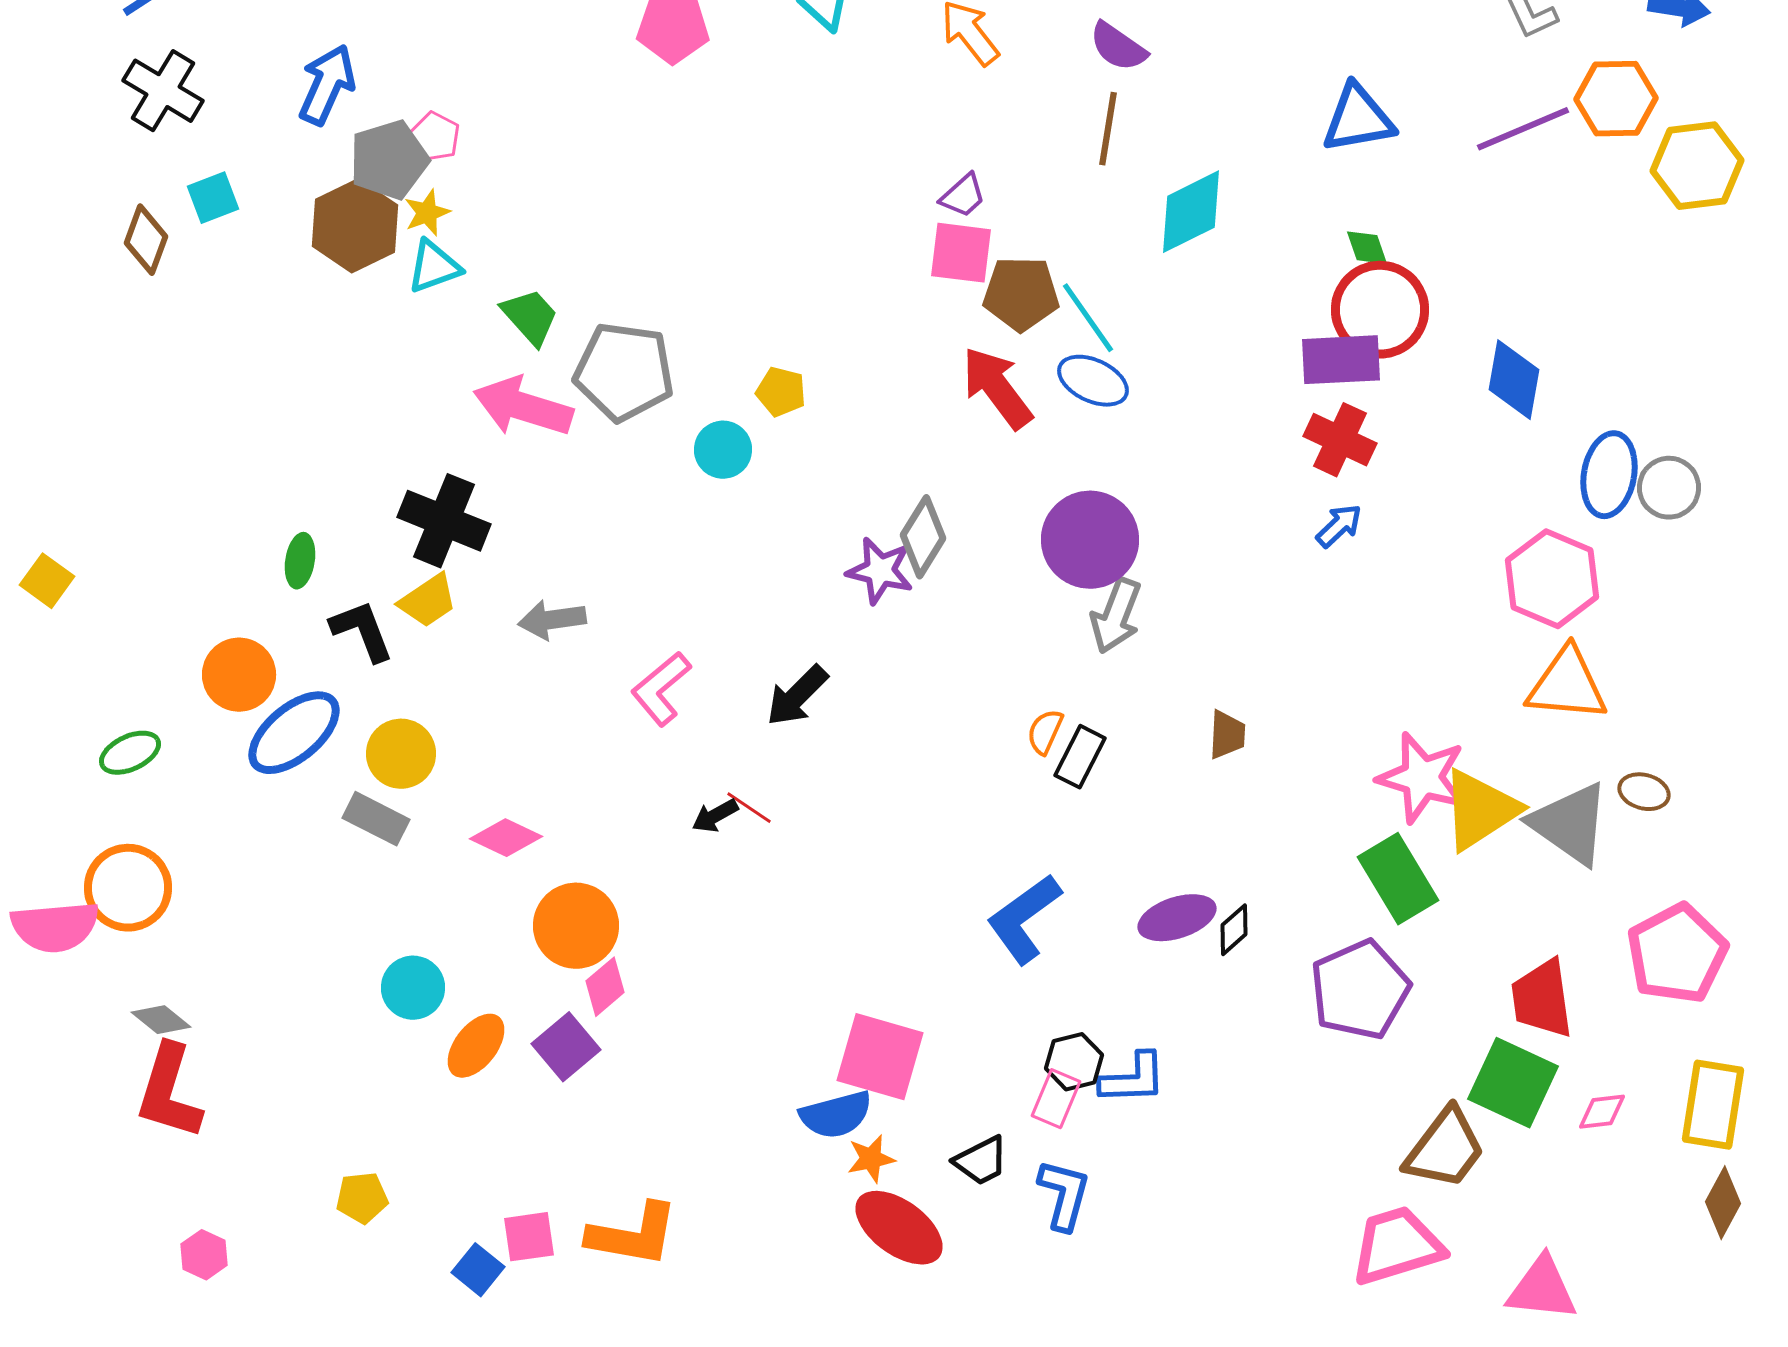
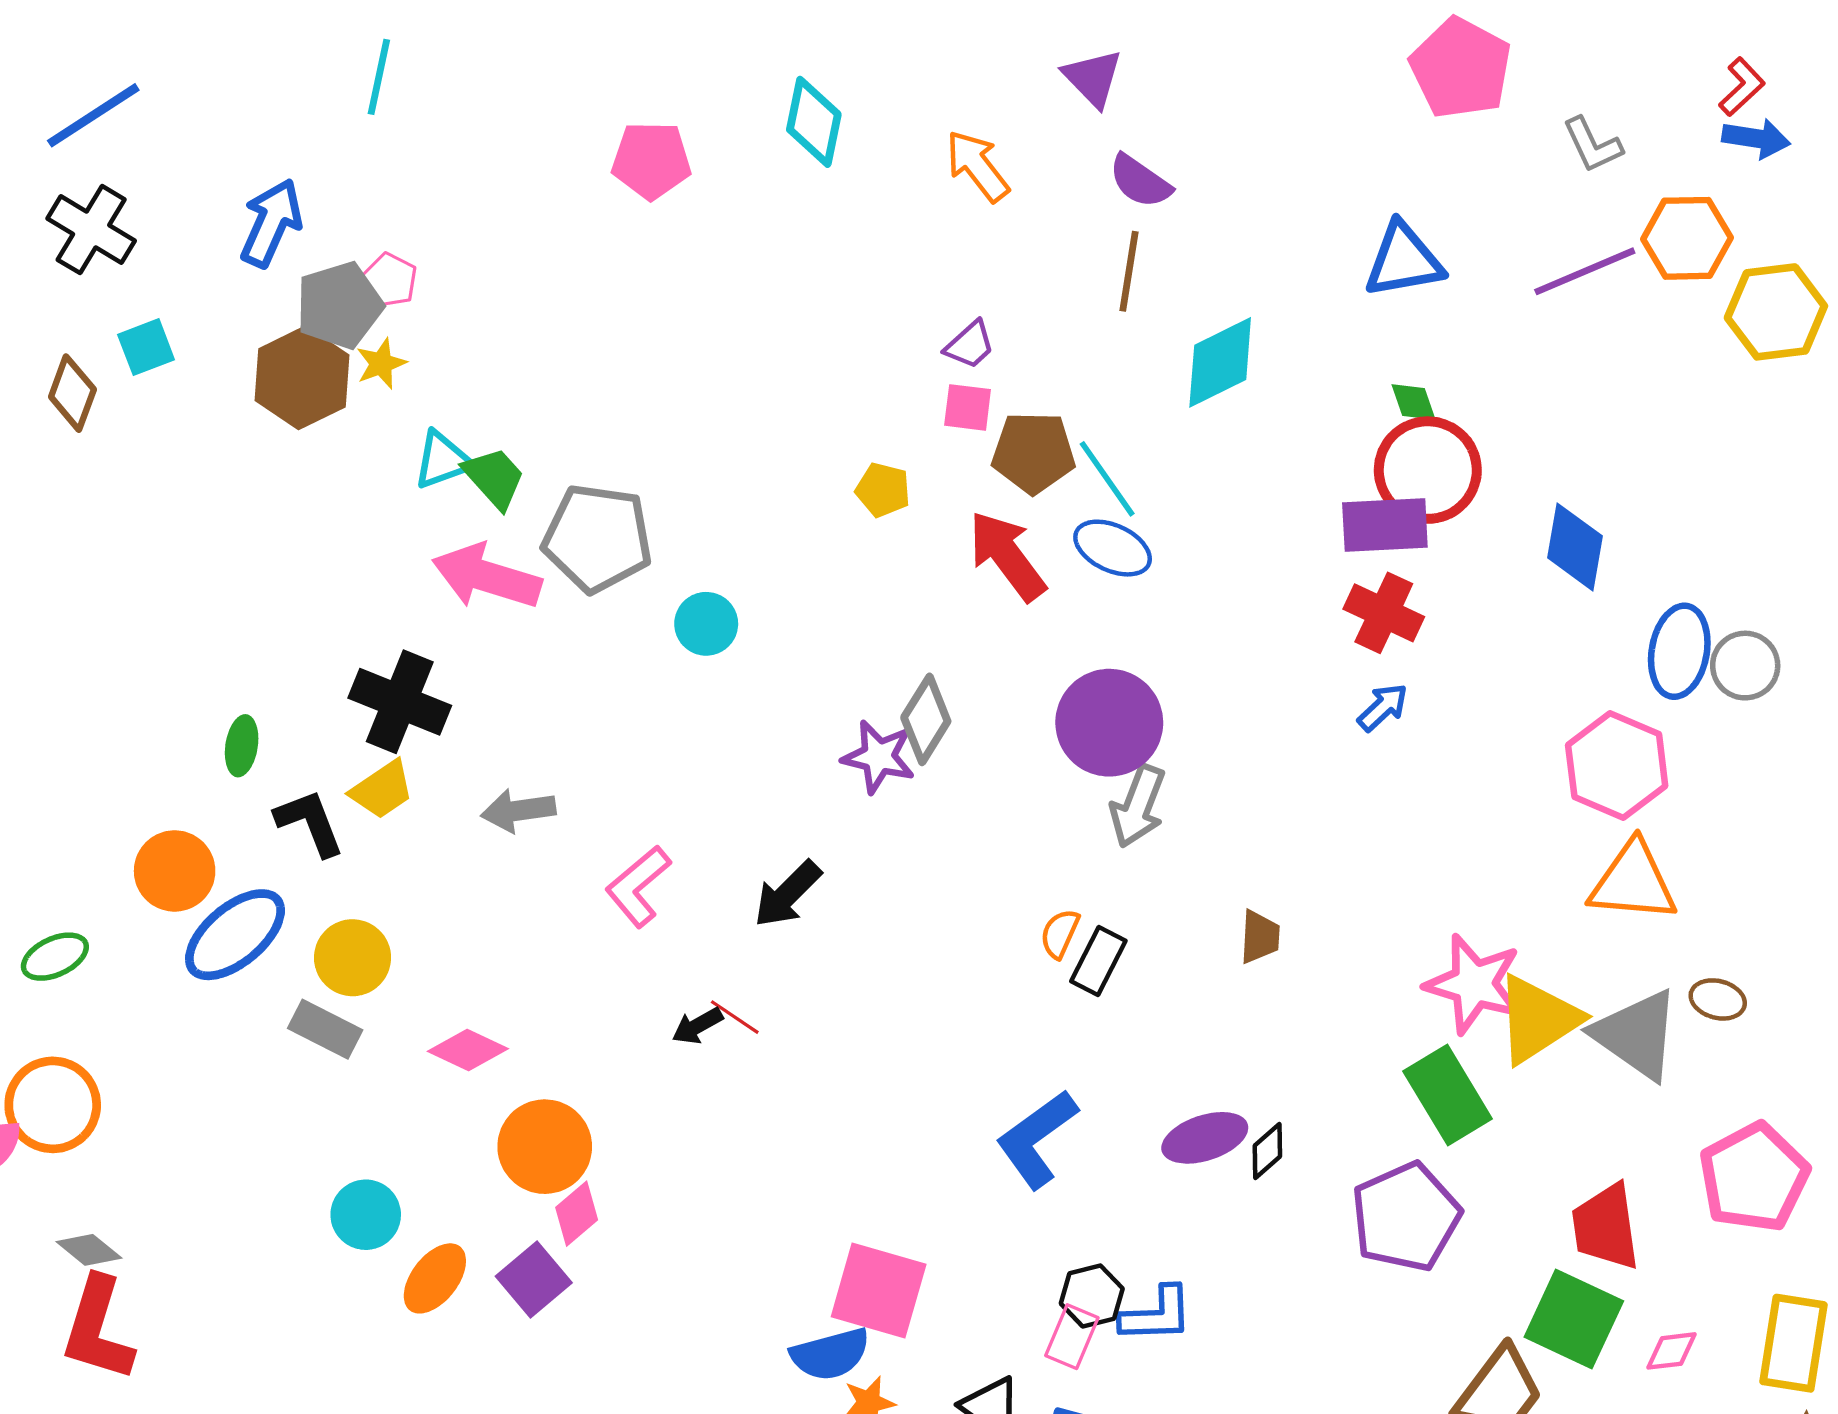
pink square: (961, 253) -> (968, 407), size x0.7
cyan triangle: (434, 267) -> (443, 460), moved
yellow pentagon: (781, 392) -> (883, 490), moved

